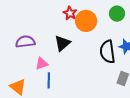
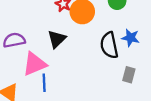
pink triangle: (42, 63) -> (35, 64), size x1.6

